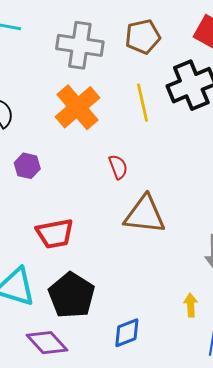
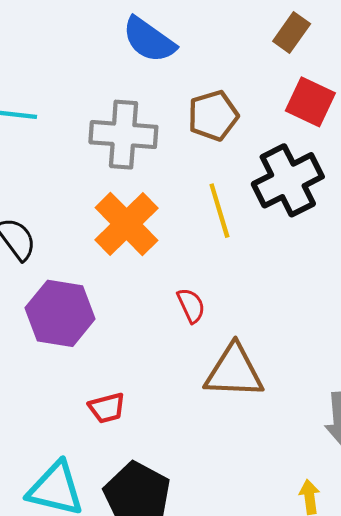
purple hexagon: (27, 166) -> (60, 313), size x1.8
red trapezoid: (55, 234) -> (107, 408), size x0.7

